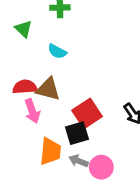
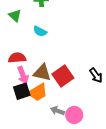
brown triangle: (48, 89) -> (42, 73), moved
black square: (77, 133) -> (22, 91), moved
orange trapezoid: (50, 151) -> (38, 92), moved, turned 55

